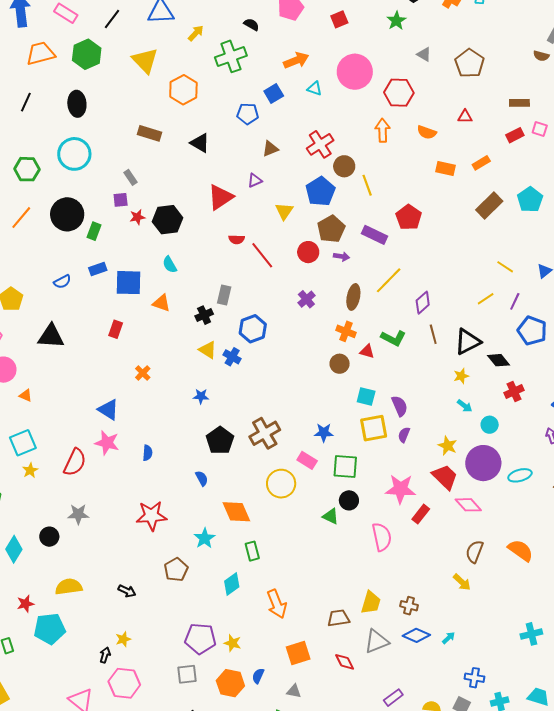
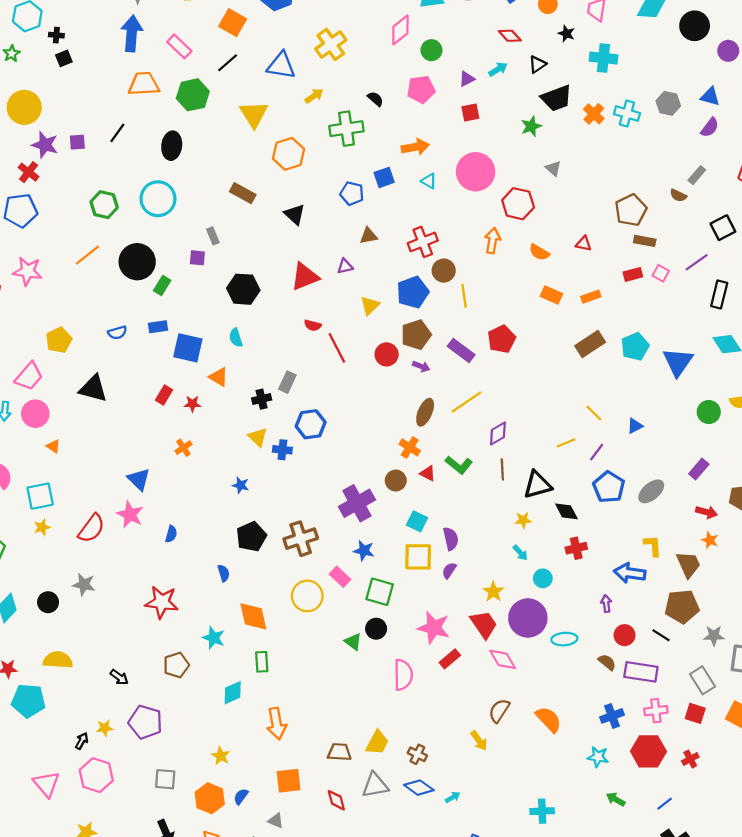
brown pentagon: (469, 63) -> (631, 210), moved
red star: (137, 217) -> (192, 404), moved
purple cross: (306, 299) -> (357, 503), moved, size x1.8
blue cross: (232, 357) -> (282, 450), turned -36
cyan star: (205, 538) -> (214, 638), turned -30
purple pentagon: (200, 639) -> (145, 722), moved

